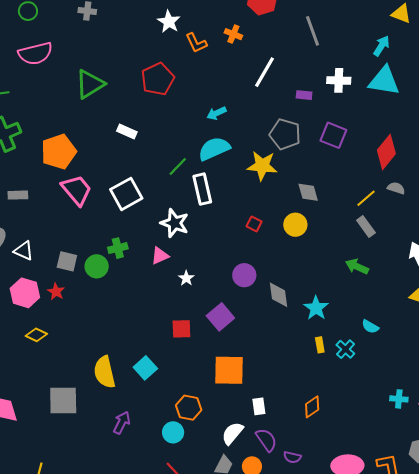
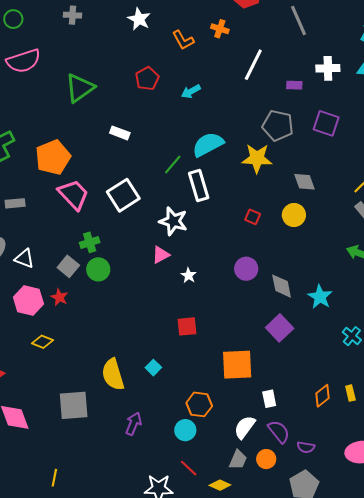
white star: (169, 22) -> (139, 19), moved
red pentagon: (158, 79) -> (147, 79), size x0.7
cyan arrow: (216, 113) -> (191, 91), moved
green cross: (118, 248) -> (90, 242), moved
gray square: (67, 261) -> (68, 266), turned 30
purple square: (220, 317) -> (280, 328), moved
yellow rectangle: (320, 345) -> (350, 393), moved
cyan square: (145, 368) -> (153, 368), size x0.7

